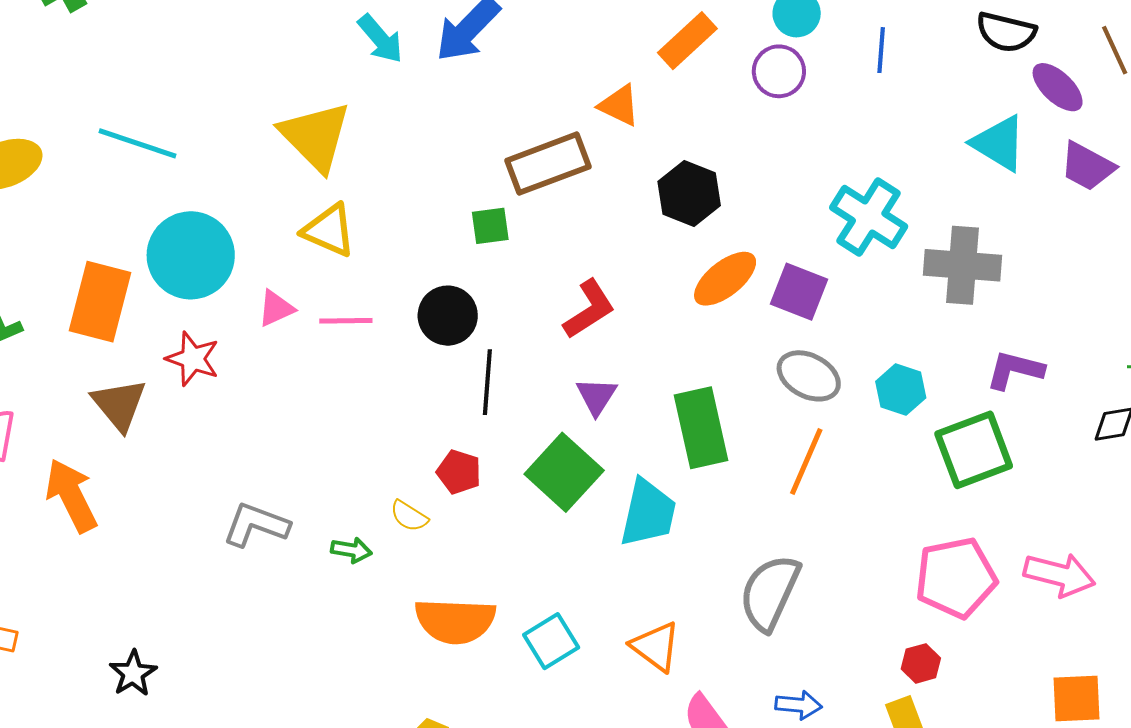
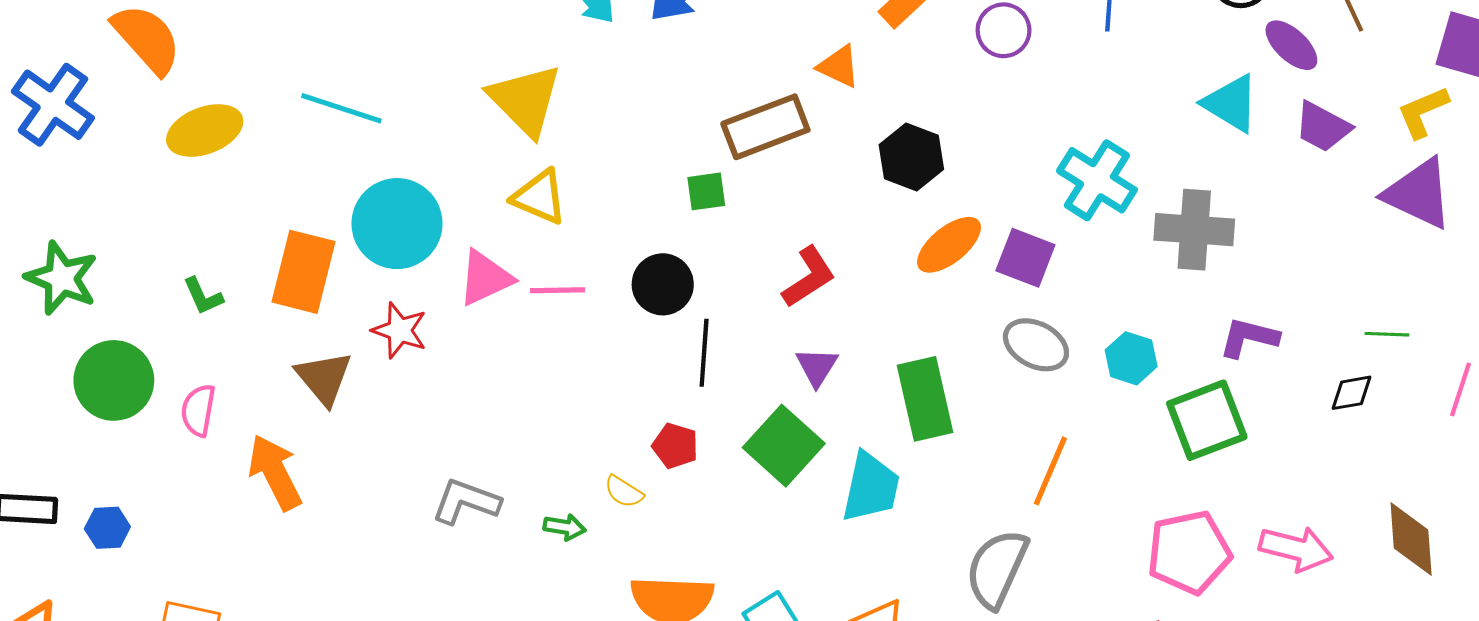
pink triangle: (276, 308) -> (485, 278), size x1.5
orange line: (806, 461) -> (1050, 471), moved

